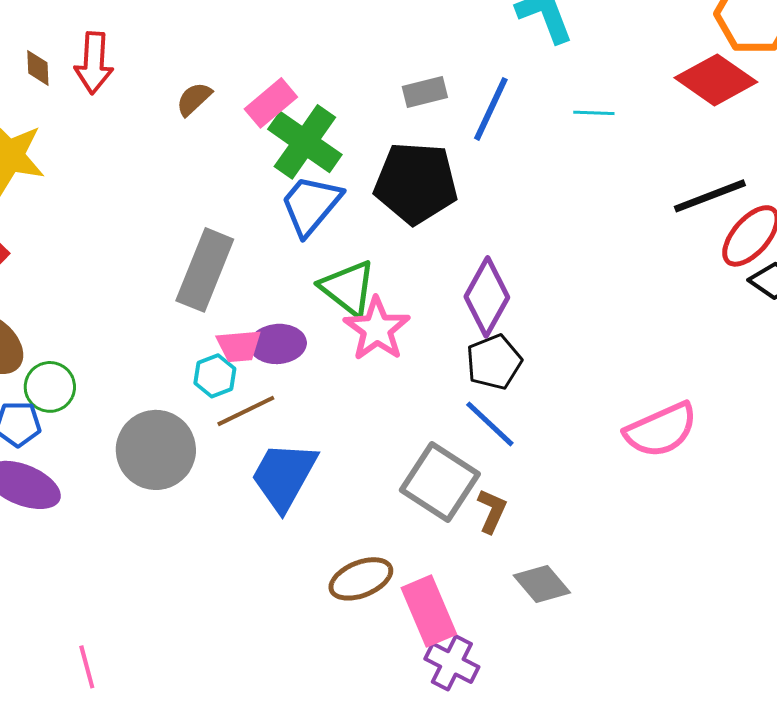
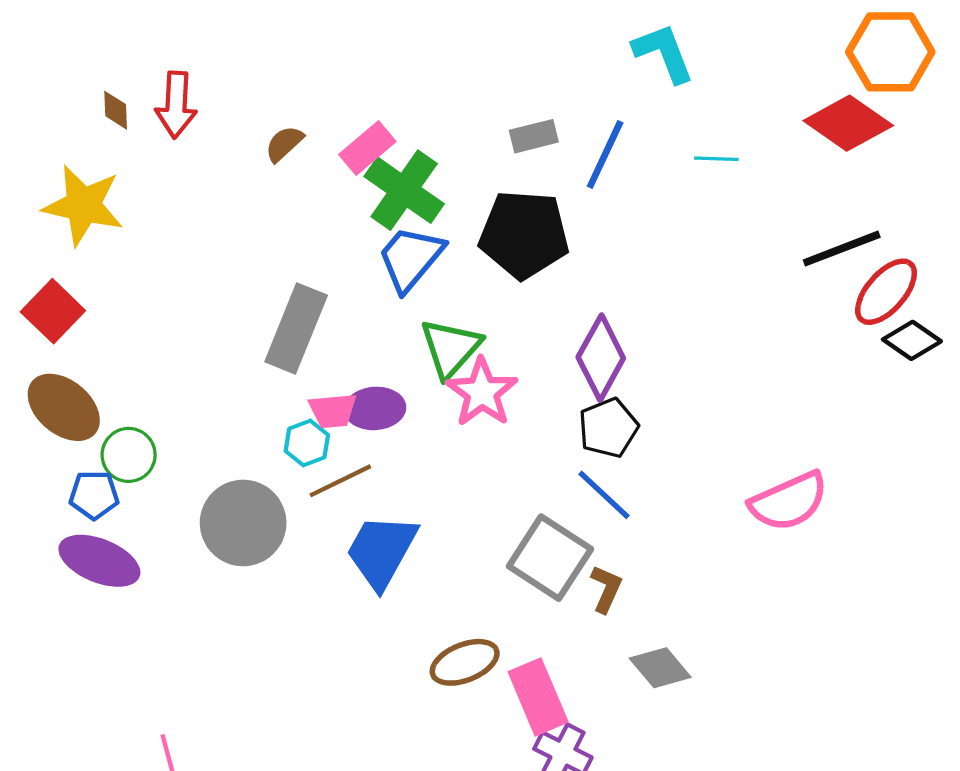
green triangle: (348, 288) -> (451, 348), turned 34

